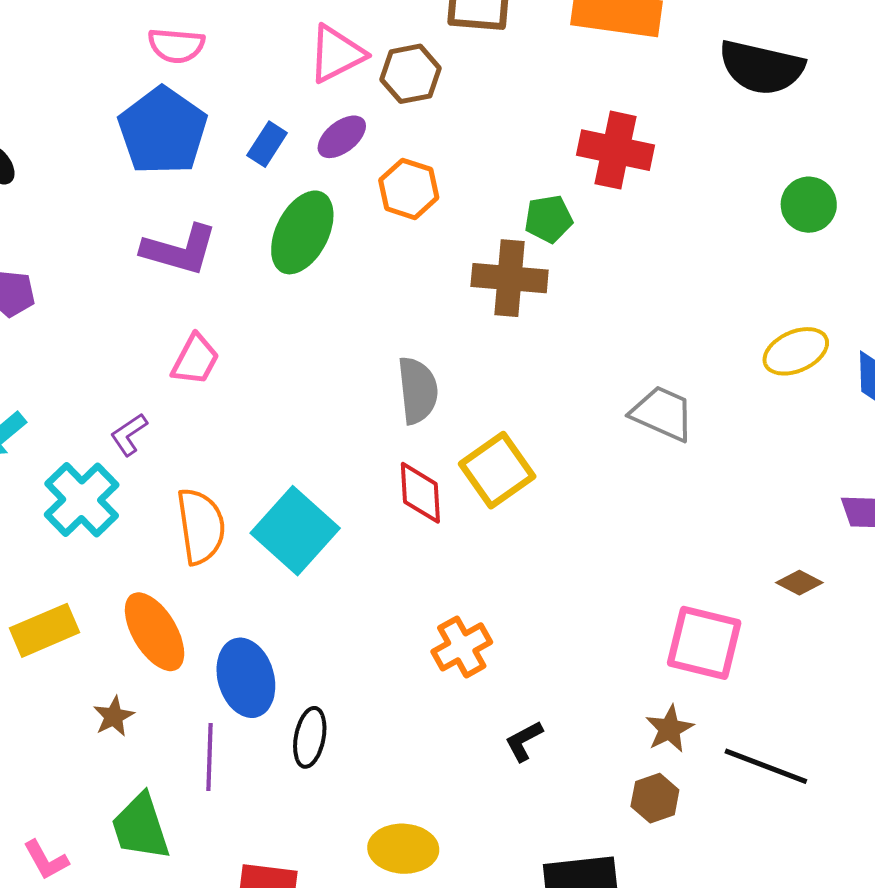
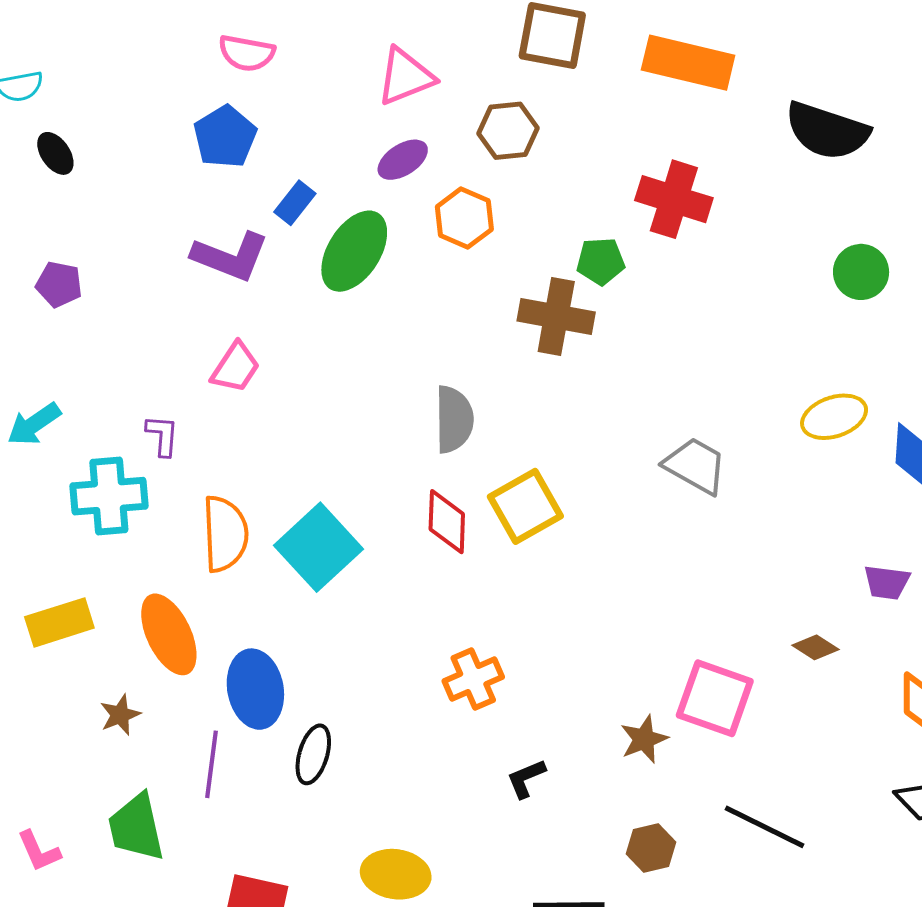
brown hexagon: (411, 74) -> (508, 131), moved
blue pentagon: (163, 131) -> (225, 137), size x0.7
blue rectangle: (267, 144) -> (295, 203), moved
purple L-shape: (129, 434) -> (162, 436), turned 123
cyan cross: (82, 500) -> (109, 496), turned 34
brown star: (669, 729) -> (644, 739), moved

